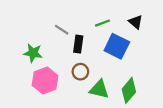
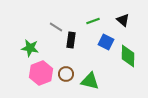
blue square: (117, 46) -> (106, 42), size x0.7
brown circle: (80, 72) -> (66, 74), moved
green diamond: (129, 90) -> (128, 56), moved, turned -40

